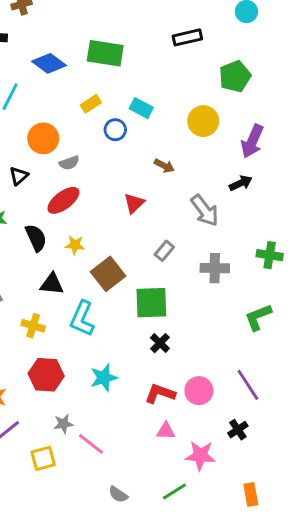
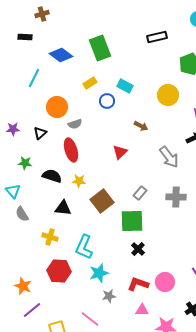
green rectangle: (105, 53) -> (100, 48), turned 60
red ellipse: (63, 200) -> (71, 150), turned -70
black semicircle: (36, 238) -> (52, 176), turned -48
gray rectangle: (164, 251) -> (140, 193), moved
cyan L-shape: (82, 319) -> (84, 247), moved
gray star: (63, 424) -> (109, 296), moved

